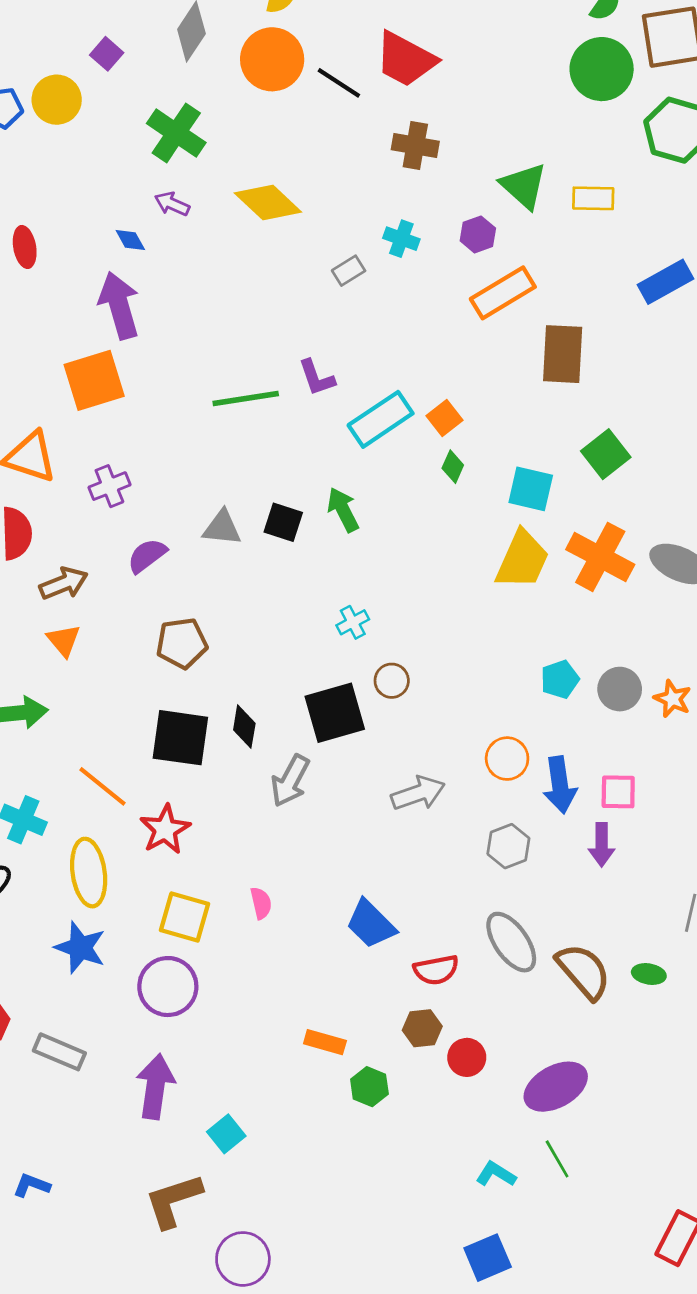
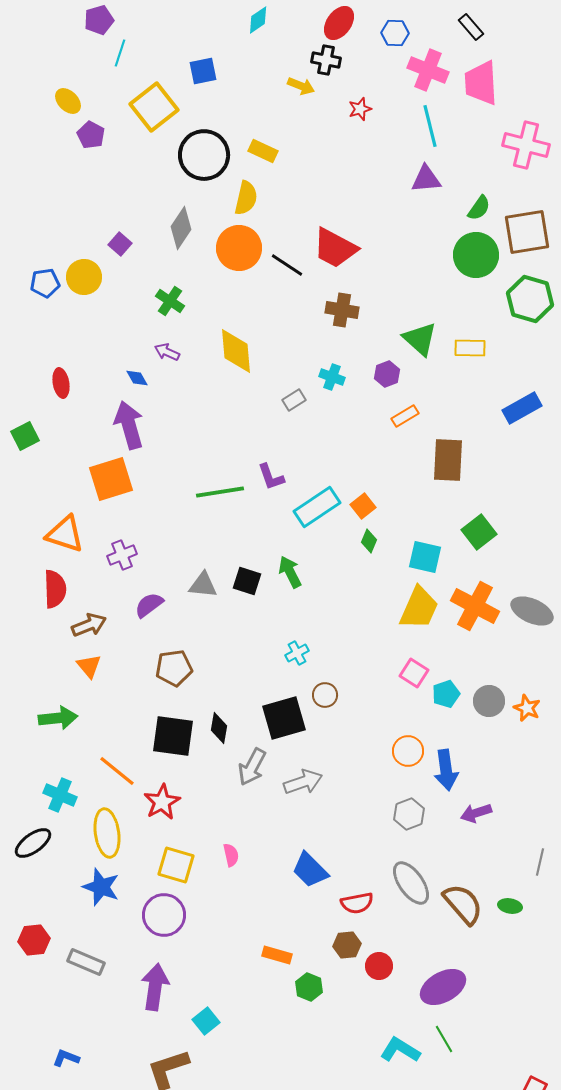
green cross: (176, 133) -> (170, 301), size x0.7
yellow diamond: (268, 203) -> (236, 351), turned 42
orange rectangle: (503, 293) -> (405, 416), size x0.6
pink square: (618, 792) -> (414, 673), moved, turned 32
gray arrow: (418, 793) -> (303, 782), moved
purple arrow: (602, 845) -> (476, 813), turned 72
cyan L-shape: (496, 1174) -> (400, 1050), size x1.4

